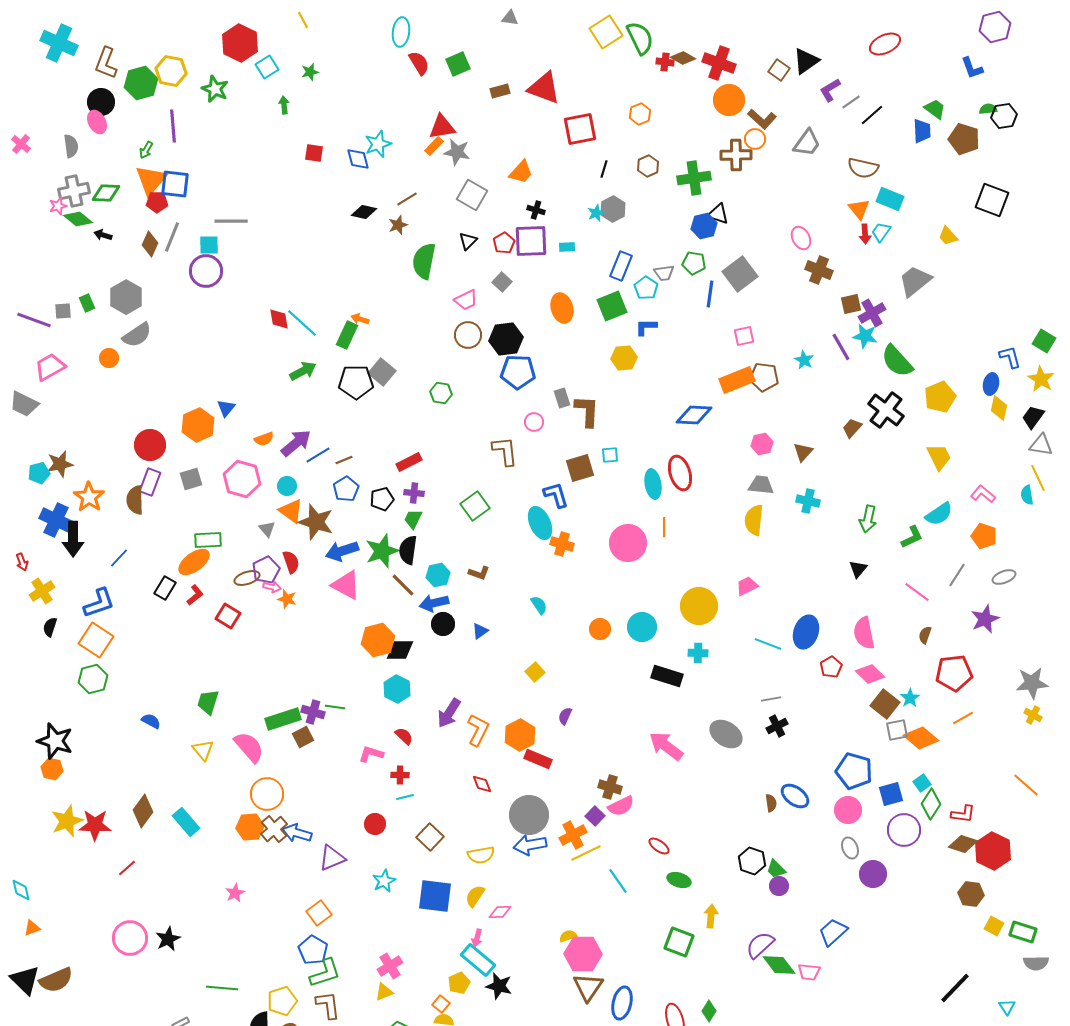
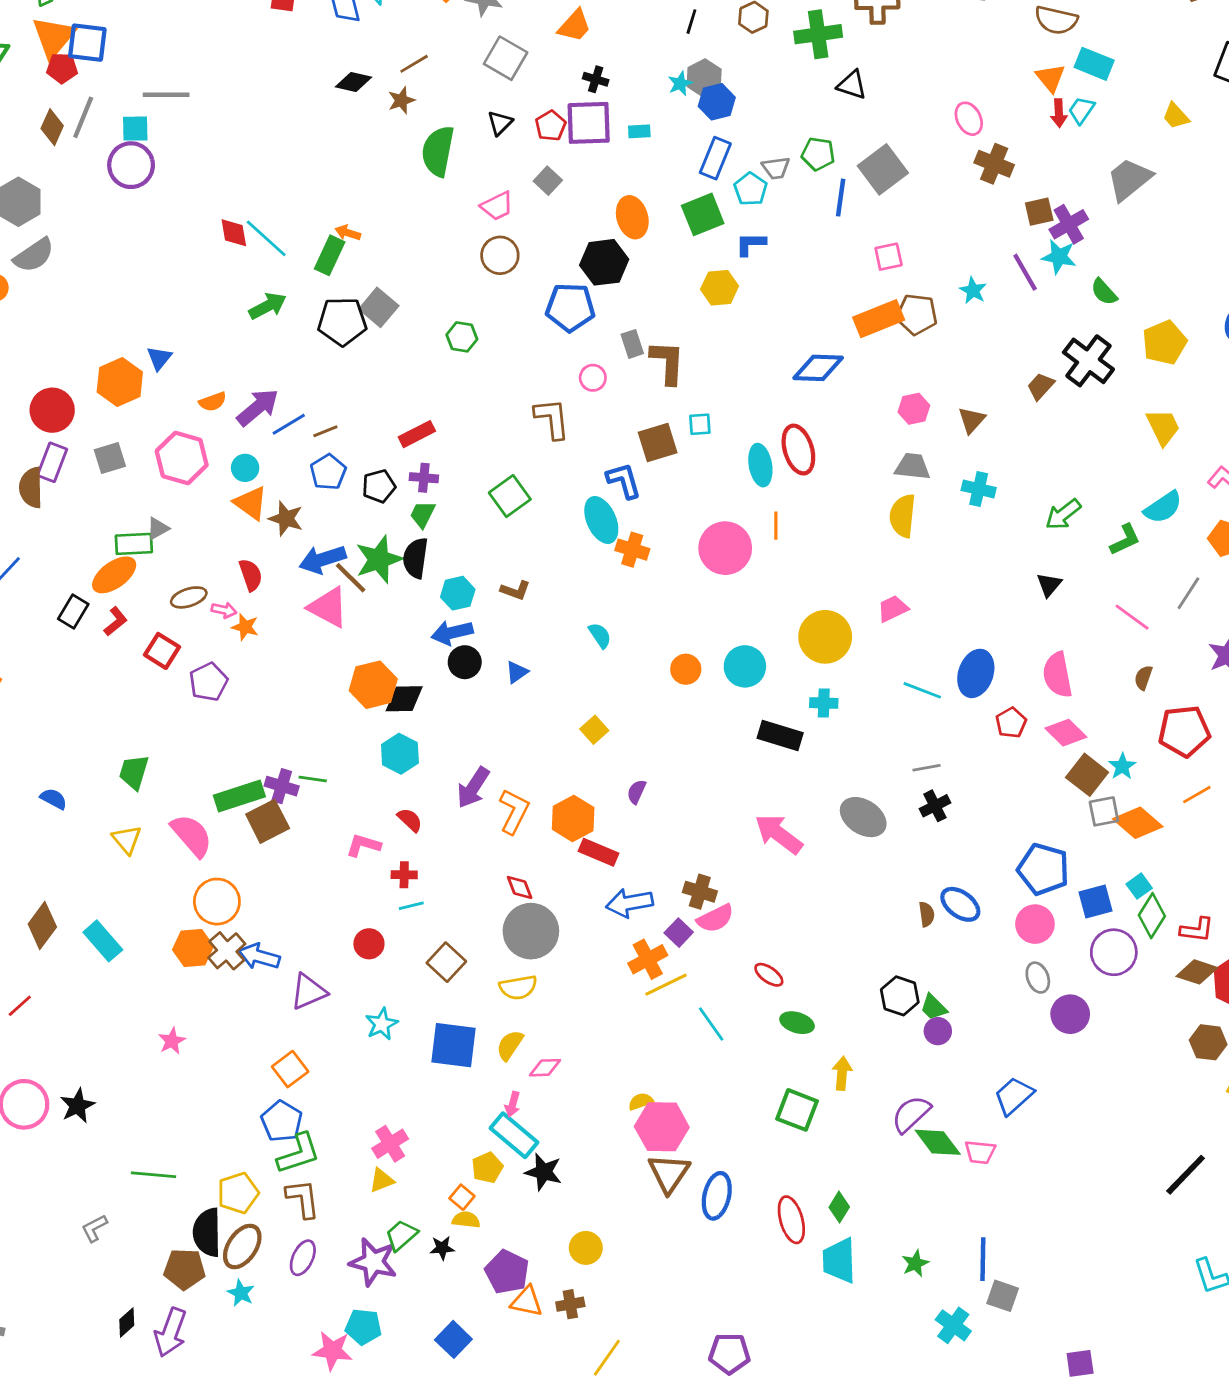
blue hexagon: (704, 226) -> (717, 102), moved
black hexagon: (506, 339) -> (604, 262), moved
green semicircle: (897, 361) -> (1104, 292), size x0.6
green arrow: (868, 519) -> (1063, 514), turned 40
brown star: (316, 522) -> (286, 519), size x0.7
gray triangle: (267, 529) -> (158, 528), moved, turned 42
purple pentagon: (266, 570) -> (208, 682), moved
brown line: (403, 585) -> (351, 578), moved
brown square: (303, 737) -> (268, 821), size x1.4
gray circle: (529, 815) -> (531, 931), moved
blue arrow: (530, 845) -> (629, 903), moved

